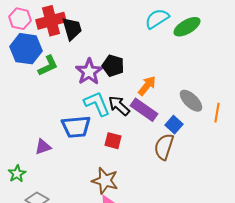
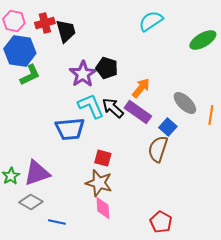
red cross: (51, 21) -> (45, 23), size x0.7
green ellipse: (187, 27) -> (203, 40), moved
green L-shape: (48, 66) -> (30, 75), moved
red square: (113, 141) -> (103, 158), moved
purple triangle: (43, 147) -> (37, 173), moved, size x1.6

